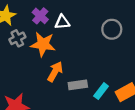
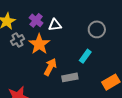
orange star: (43, 44) -> (39, 44), turned 30
cyan rectangle: (101, 91) -> (85, 56), moved

